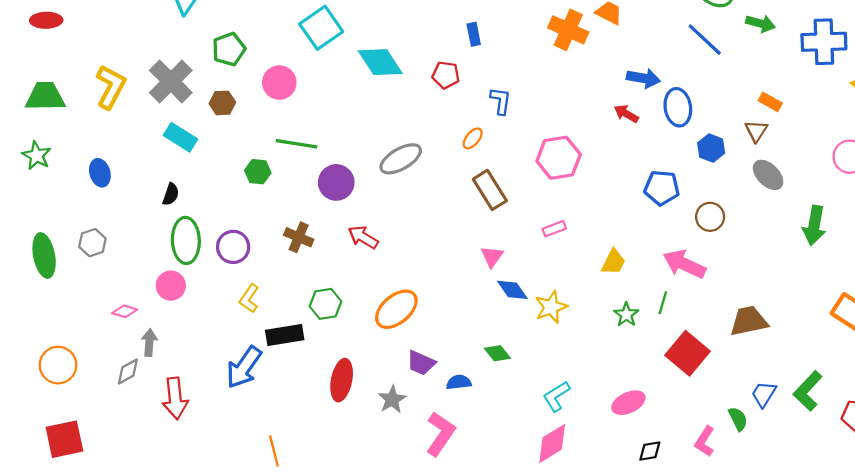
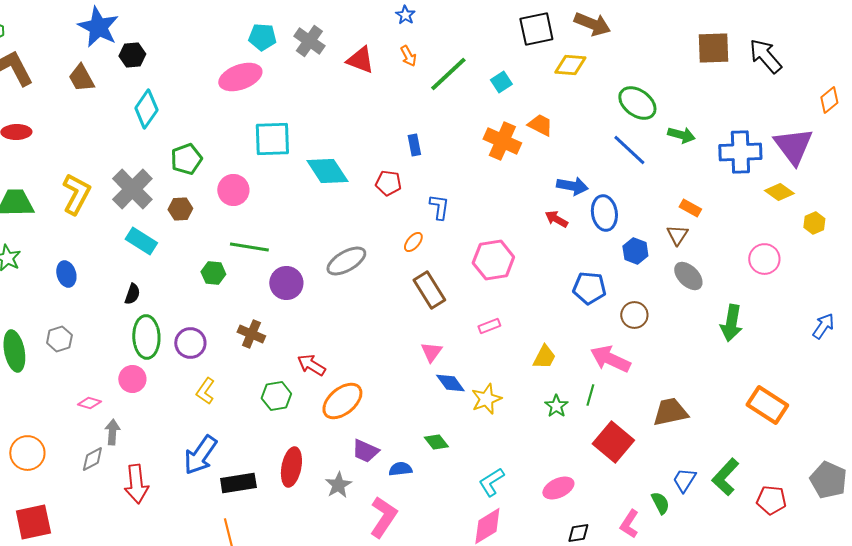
cyan square: (321, 28) -> (272, 139), turned 33
red arrow: (363, 237) -> (311, 365), moved
black rectangle: (285, 335) -> (238, 483), moved

